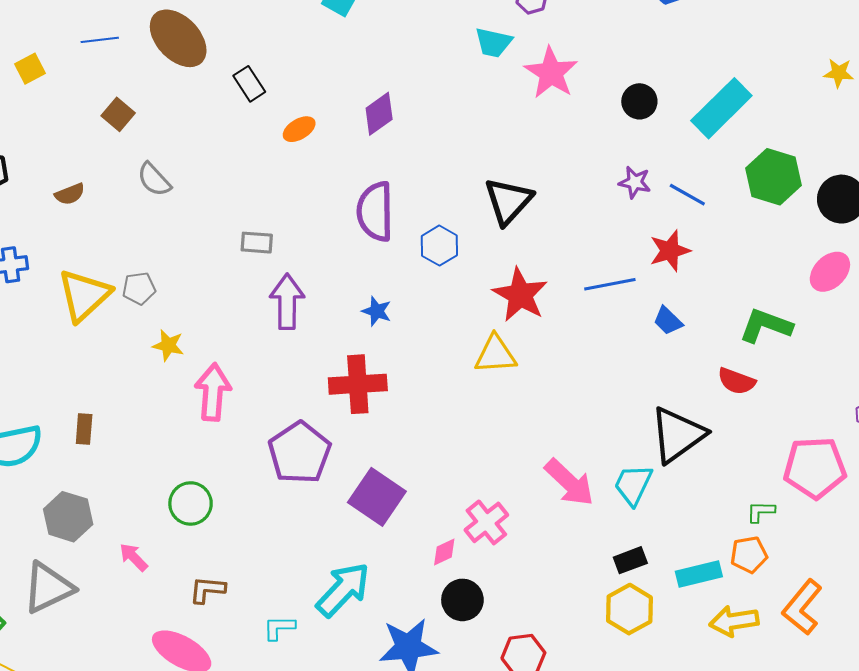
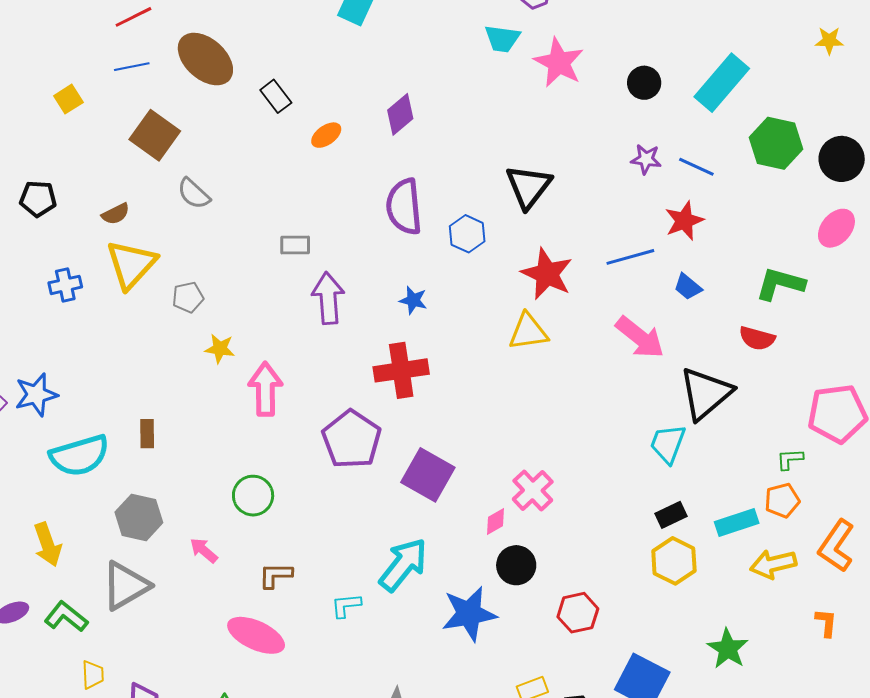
brown square: (118, 114) -> (155, 135), size x1.6
yellow triangle: (84, 295) -> (131, 264), moved
pink arrow: (569, 482) -> (640, 337), moved

